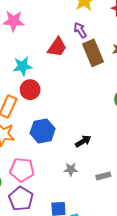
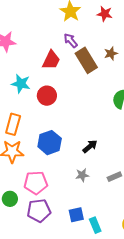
cyan star: (23, 66) -> (21, 84), turned 30
red circle: (30, 90) -> (47, 96), moved
purple pentagon: (21, 199) -> (39, 211), turned -30

